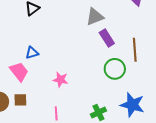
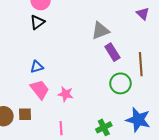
pink trapezoid: (19, 72) -> (40, 89), moved

